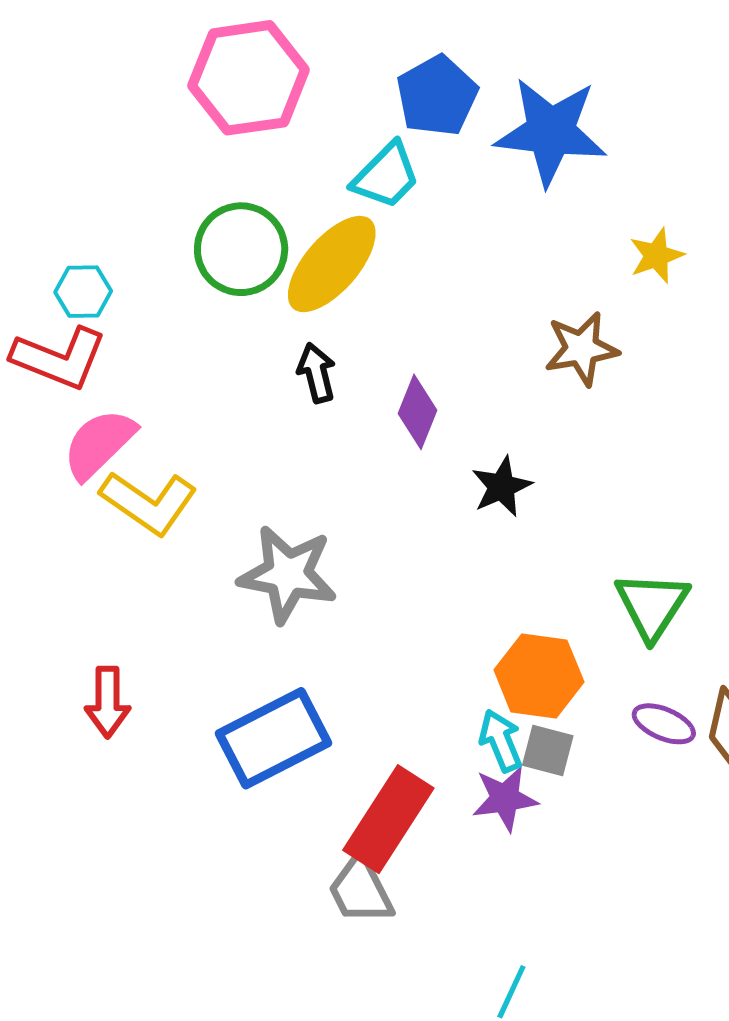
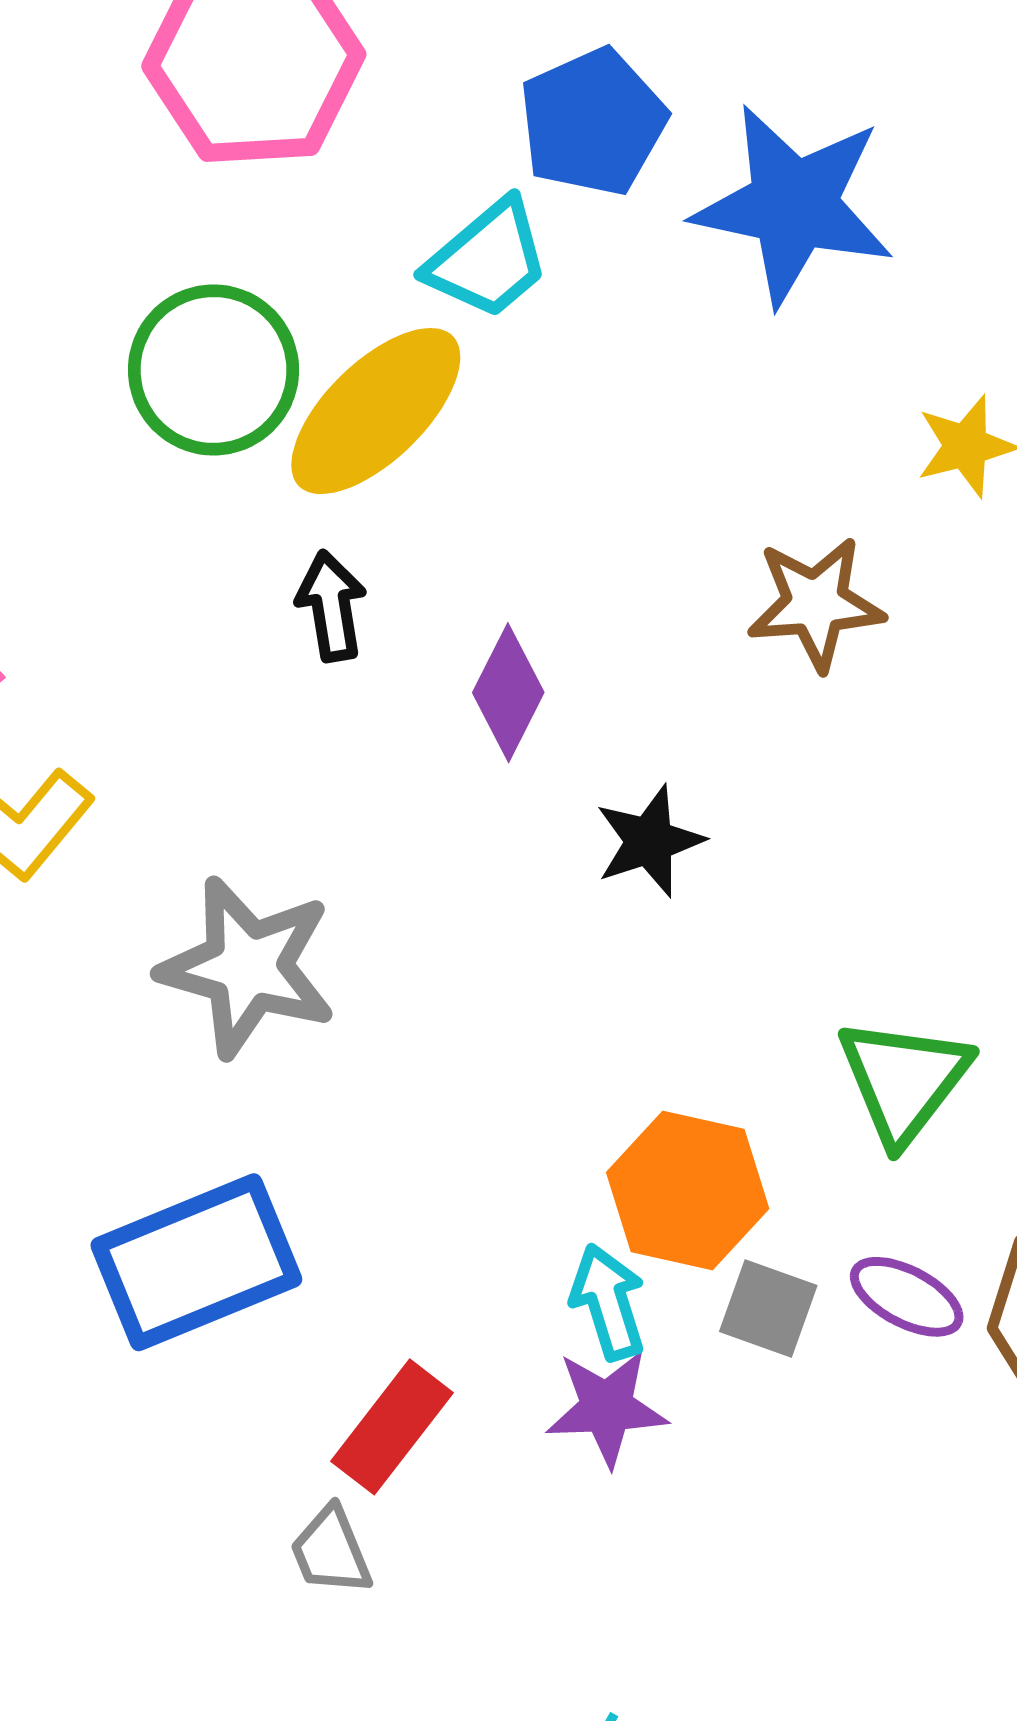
gray square: (548, 750) -> (768, 1308), moved
red rectangle: (388, 819) -> (392, 1427), size x0.7
gray trapezoid: (361, 890) -> (331, 1551), size x0.7

